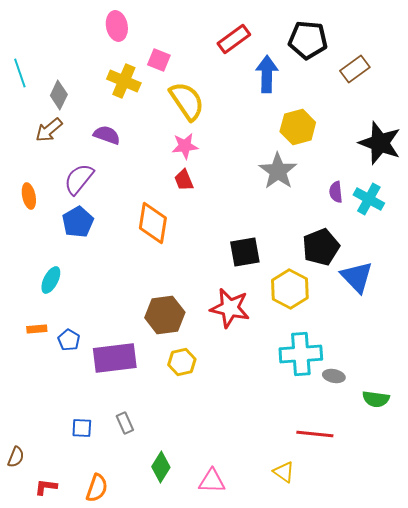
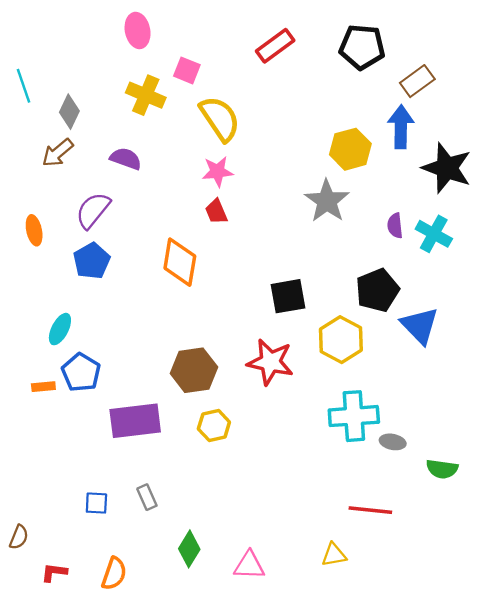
blue arrow: (267, 74) -> (401, 127), moved
blue pentagon: (69, 340) -> (81, 373), moved, size x1.5
yellow triangle: (284, 472) -> (334, 555), turned -45

